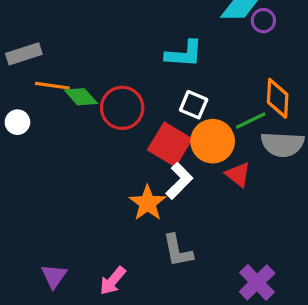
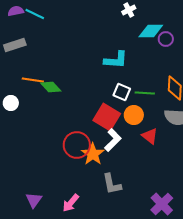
gray rectangle: (24, 54) -> (15, 45), moved
red circle: (122, 108) -> (77, 145), moved
green line: (251, 121) -> (145, 93), moved, turned 30
orange circle: (213, 141) -> (134, 115), size x0.7

